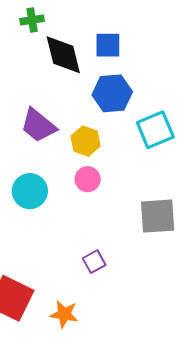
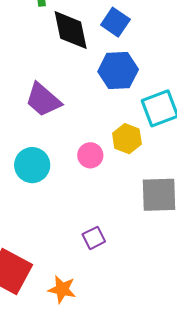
blue square: (108, 45) -> (115, 22), turned 32
yellow hexagon: (86, 141) -> (127, 139), moved

